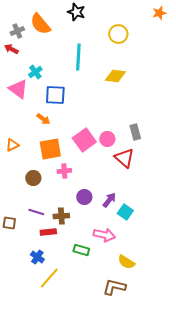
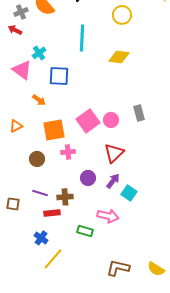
orange arrow: (43, 119) -> (39, 100), moved
red triangle: (124, 158) -> (114, 153), moved, turned 35
yellow semicircle: (126, 262) -> (156, 269), moved

